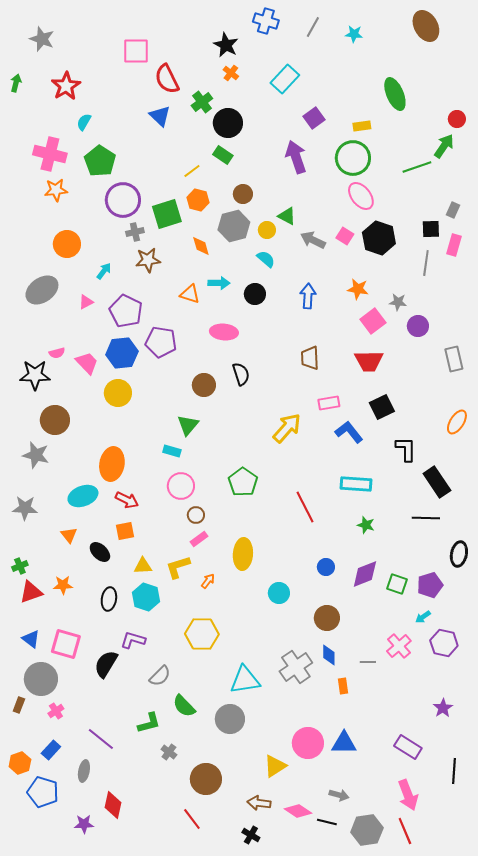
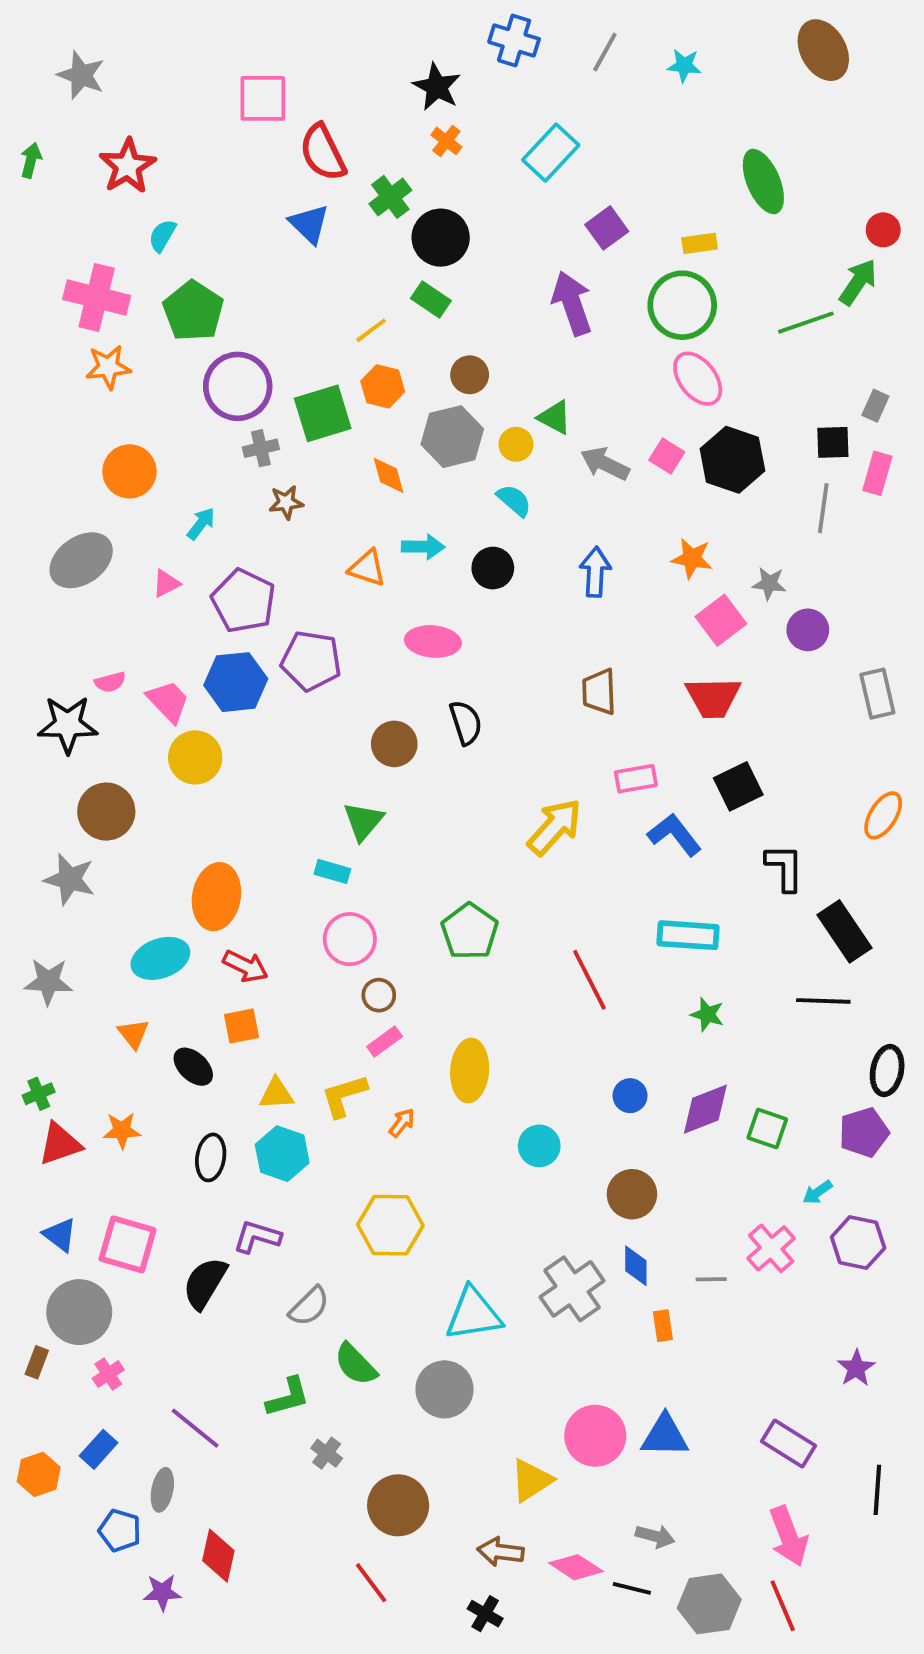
brown star: (148, 260) -> (286, 502), size x0.7
yellow circle: (118, 393) -> (195, 757), moved
purple pentagon: (430, 585) -> (864, 1132), moved
blue pentagon: (43, 792) -> (120, 1530), moved, size x0.7

